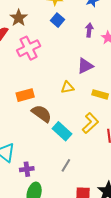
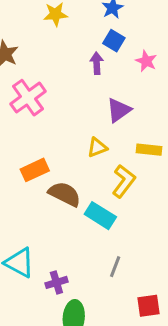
blue square: (58, 20) -> (114, 41), moved
purple arrow: (89, 30) -> (97, 63), moved
yellow L-shape: (90, 123) -> (124, 181), moved

